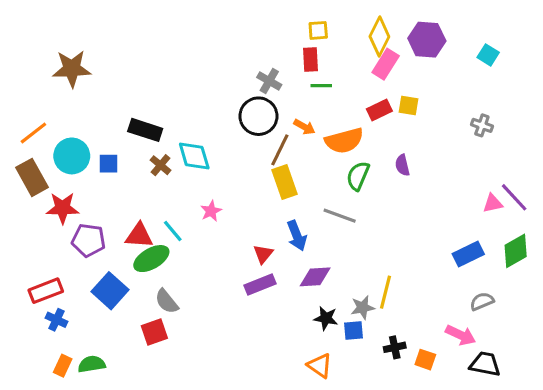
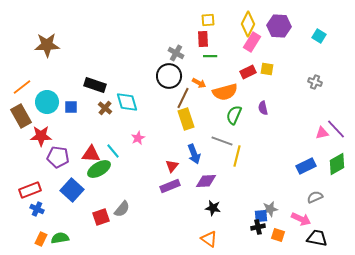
yellow line: (386, 292) -> (237, 156), moved
gray semicircle: (167, 301) -> (122, 209), moved, turned -102
gray star: (363, 308) -> (270, 209), moved
blue square: (353, 330) -> (261, 216), moved

